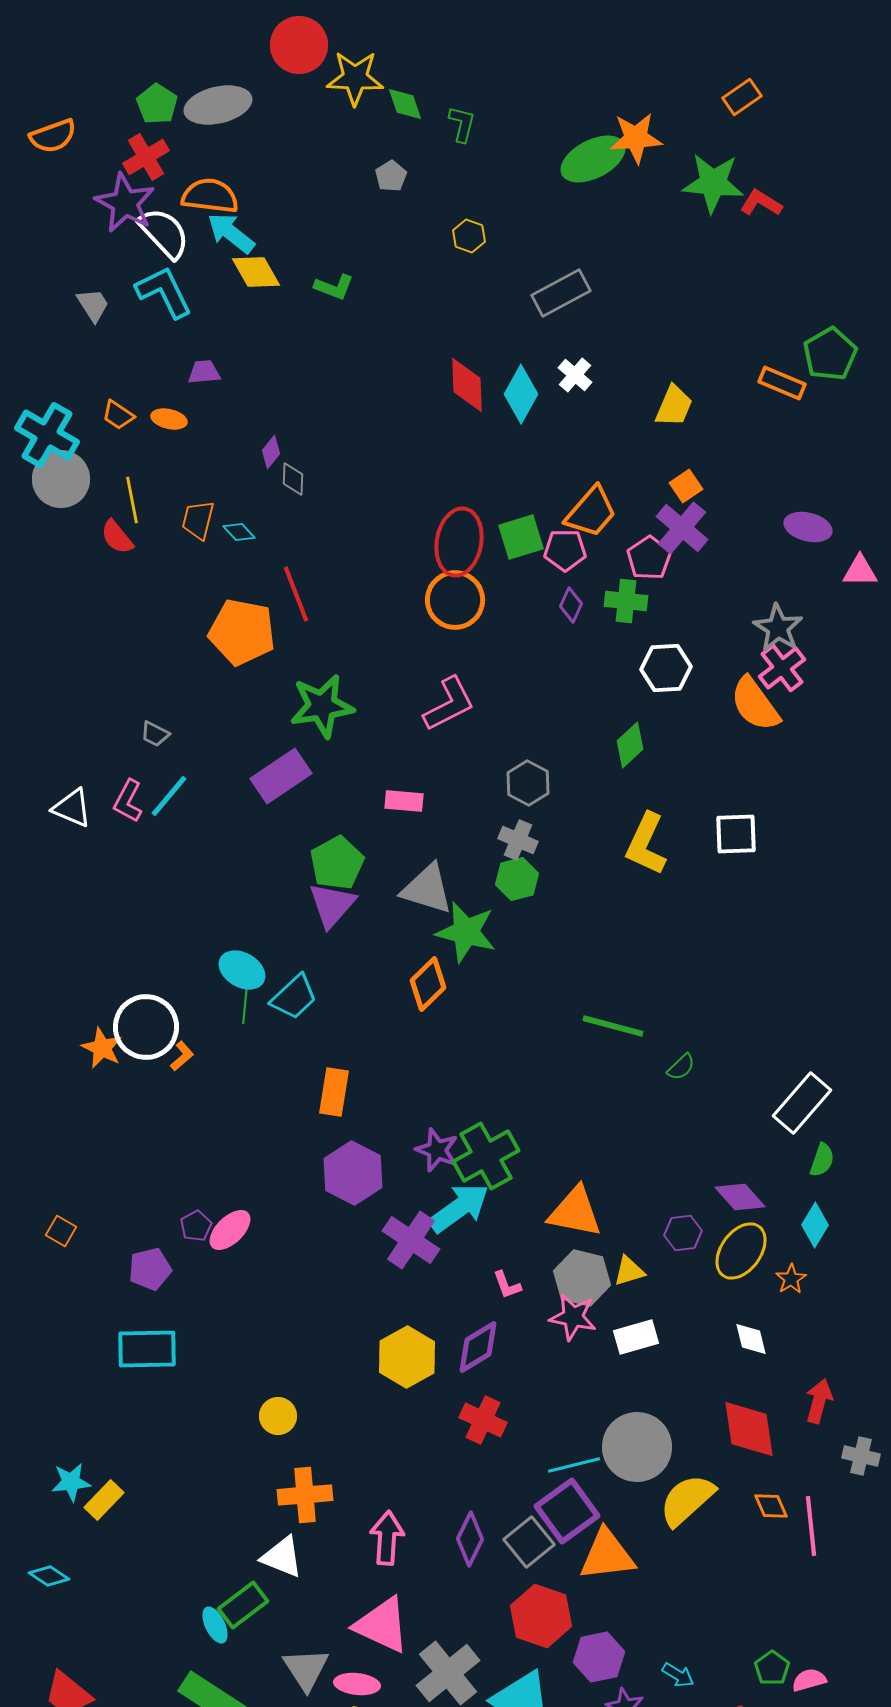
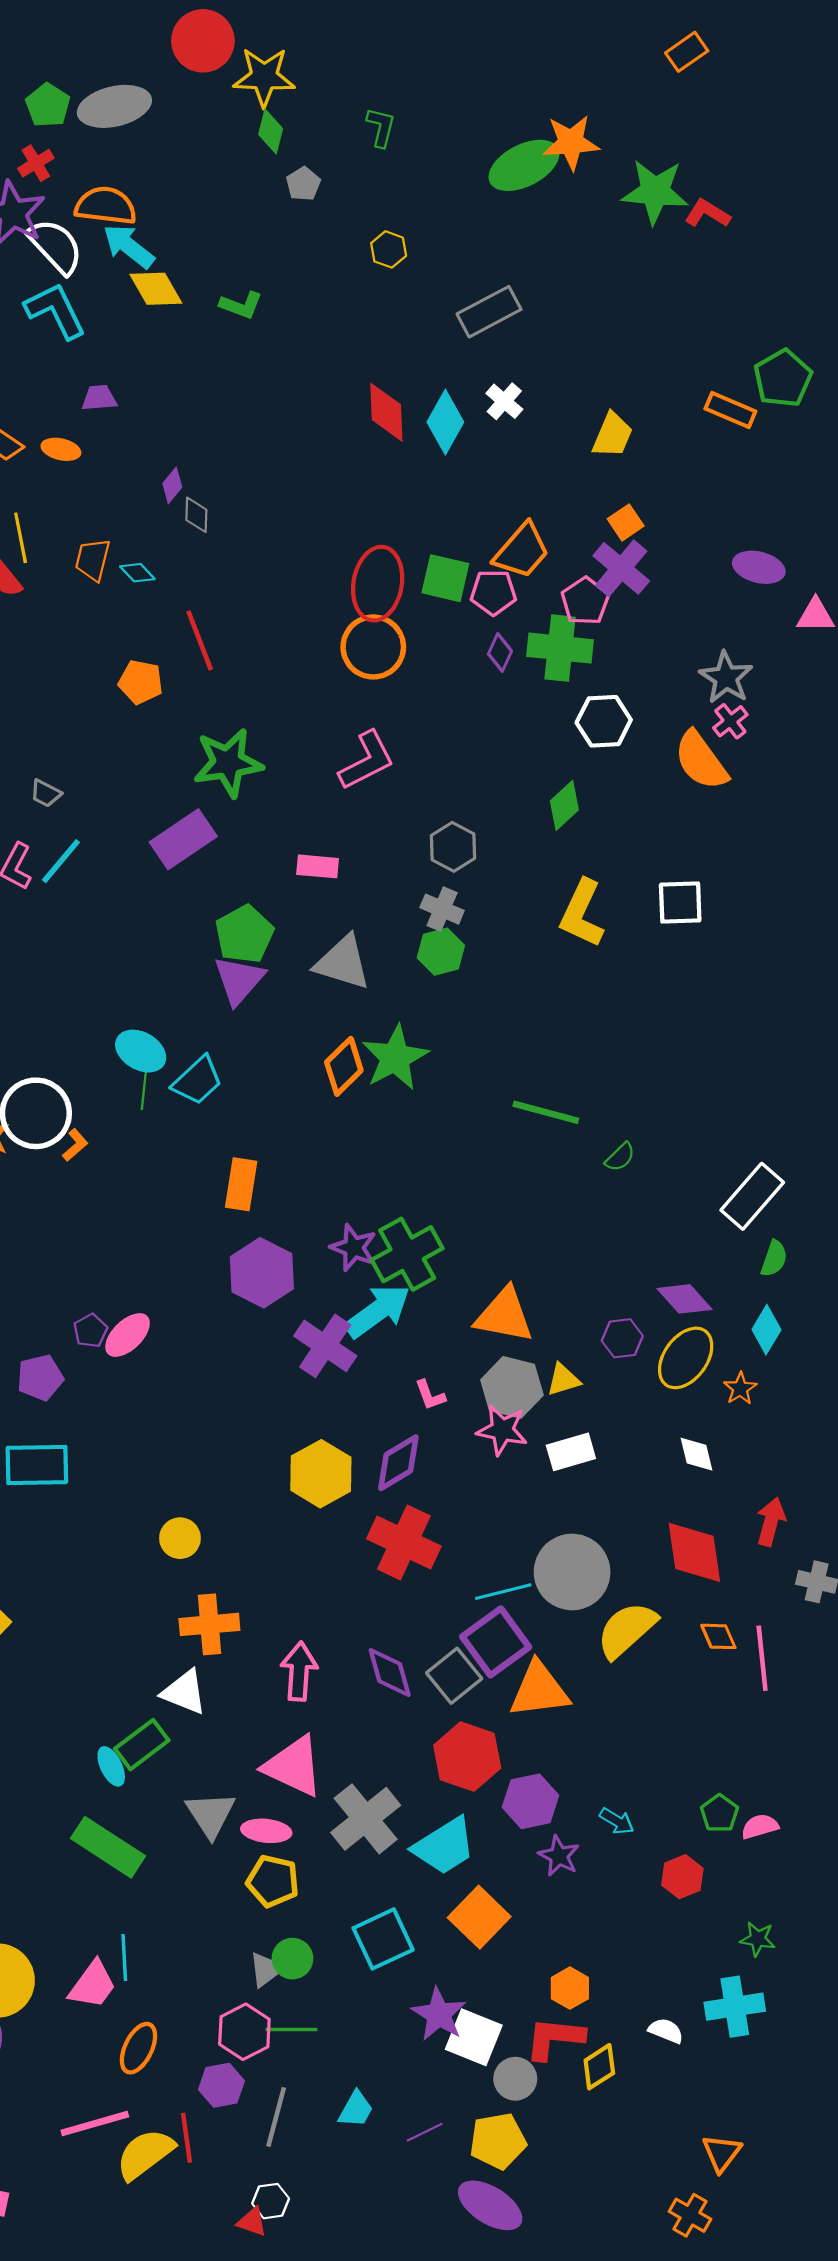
orange rectangle: (742, 97) -> (687, 52), moved
green diamond: (405, 104) -> (271, 132), moved, turned 33
red cross: (146, 157) -> (36, 163), size x0.7
green square: (521, 537) -> (445, 578), turned 30
green cross: (626, 601) -> (560, 648), size x1.4
orange pentagon: (242, 632) -> (141, 682), size x0.6
pink cross: (782, 668) -> (730, 721), size x0.7
green star: (466, 932) -> (395, 1058), moved, turned 30
red cross: (483, 1420) -> (404, 1543), size x1.4
purple diamond: (470, 1539) -> (390, 1672), turned -42

